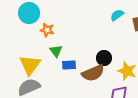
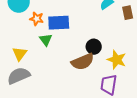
yellow triangle: (30, 65) -> (20, 54), size x0.7
blue rectangle: (69, 65) -> (59, 23), moved, size x1.5

